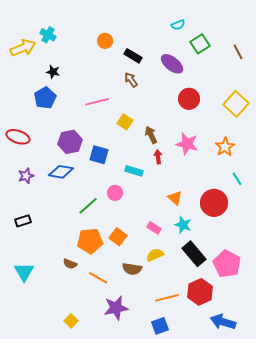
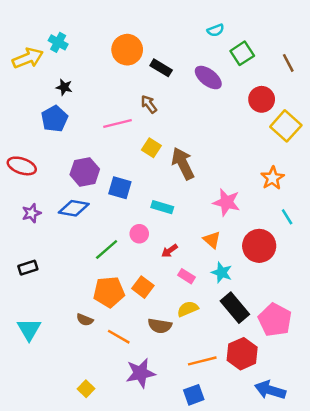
orange circle: (105, 41) -> (127, 50), size x1.6
brown arrow: (131, 80) -> (149, 104), moved
red circle: (189, 99) -> (262, 99), moved
brown arrow: (151, 135) -> (183, 164), size x1.5
pink star: (187, 144) -> (226, 202), moved
red arrow: (158, 157) -> (170, 251), moved, turned -120

